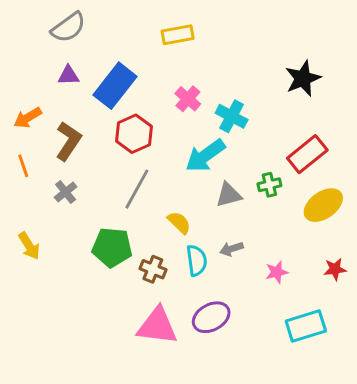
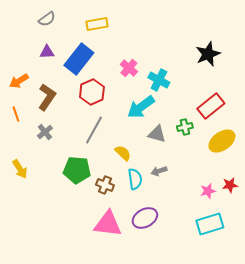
gray semicircle: (68, 27) -> (47, 19), size x0.7
yellow rectangle: (178, 35) -> (97, 24), moved
gray triangle: (229, 195) -> (157, 134), turned 30
pink star: (277, 272) -> (208, 191), moved

